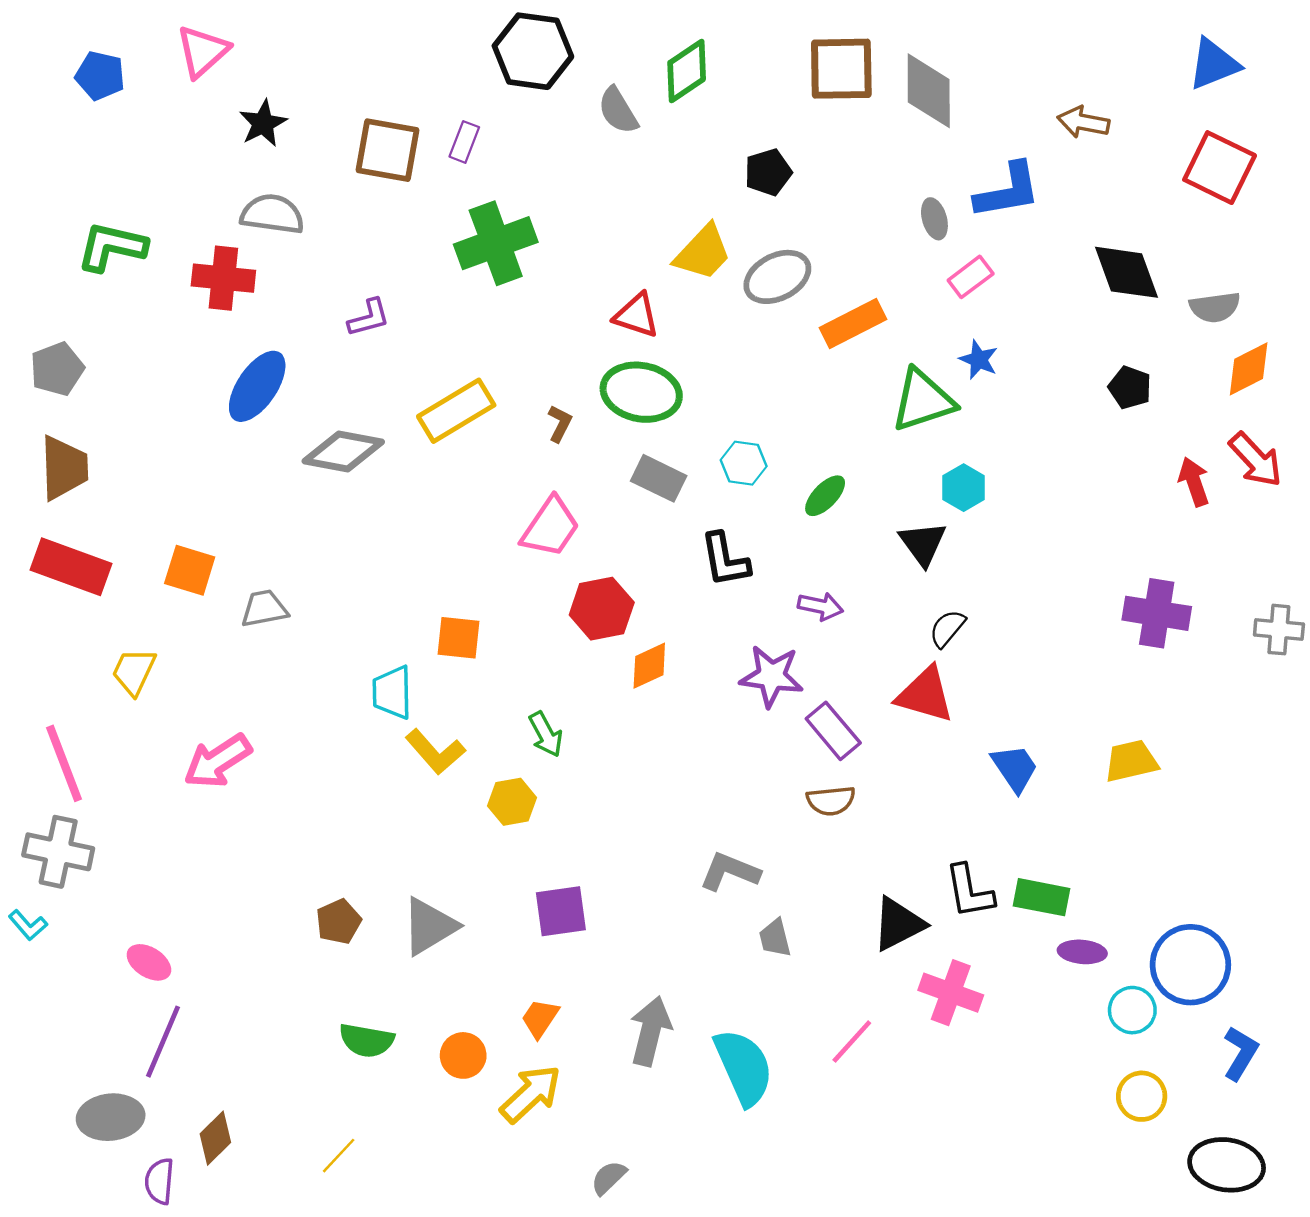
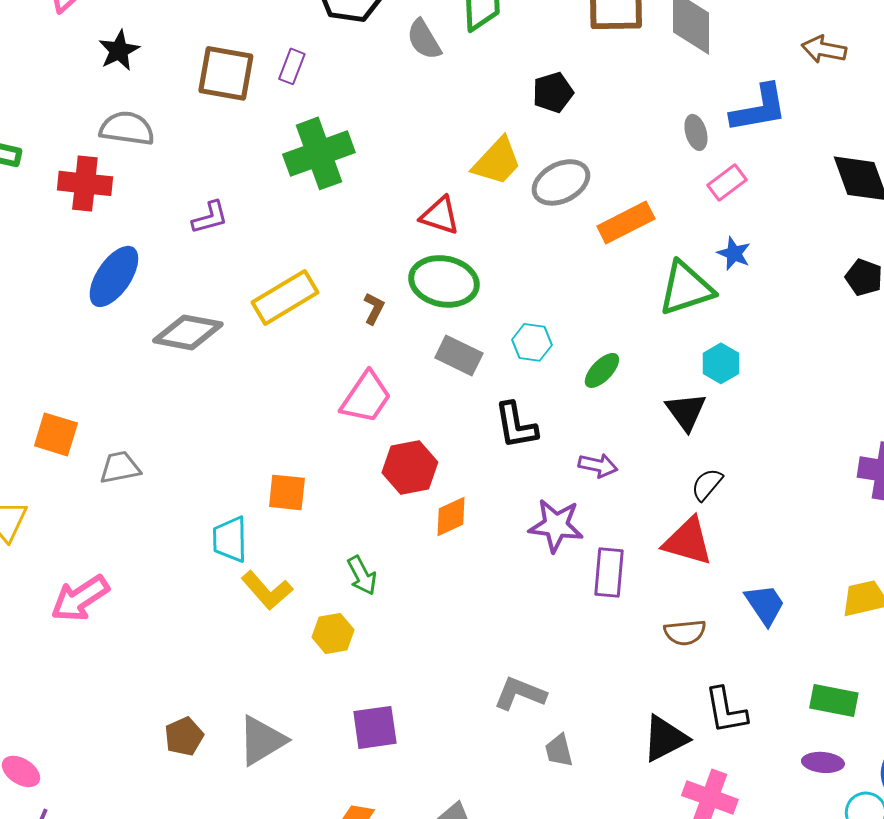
purple rectangle: (833, 731) -> (609, 572), turned 45
brown semicircle: (831, 801) -> (685, 632), moved
green rectangle: (1042, 897) -> (834, 700), moved

